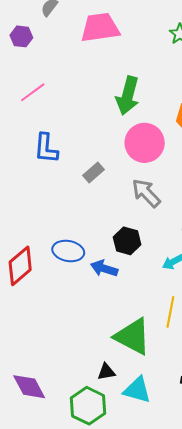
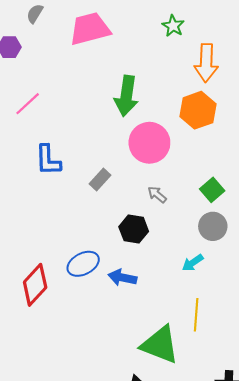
gray arrow: (146, 193) -> (157, 195), size x0.6
black hexagon: (127, 241) -> (134, 229), moved
blue ellipse: (68, 251) -> (83, 264), turned -32

